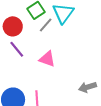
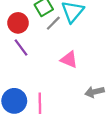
pink triangle: (47, 59) -> (69, 60), moved

